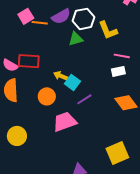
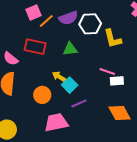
orange line: (40, 23) -> (46, 21), turned -56
green triangle: (76, 39) -> (70, 49), moved
pink line: (122, 56) -> (107, 72), moved
red rectangle: (29, 61) -> (35, 47), moved

